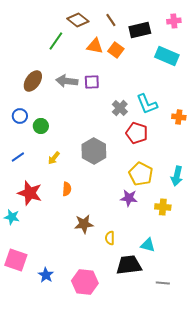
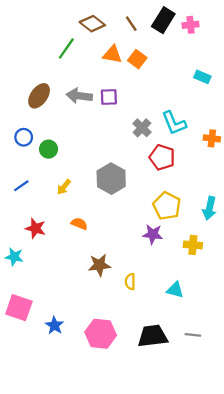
pink cross: (174, 21) -> (191, 25), moved
black rectangle: (140, 30) -> (163, 20), moved, turned -45
cyan rectangle: (167, 56) -> (202, 77), moved, size x0.6
orange semicircle: (67, 189) -> (79, 224), turned -72
red star: (30, 193) -> (35, 228), size x0.7
black trapezoid: (129, 265) -> (153, 336), moved

